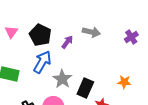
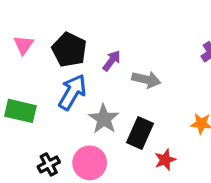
gray arrow: (91, 32) -> (146, 80), moved

